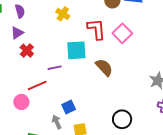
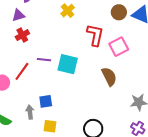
cyan square: (76, 50) -> (68, 64), moved
brown semicircle: (104, 67) -> (109, 77), moved
red line: (37, 85) -> (22, 71), turned -48

